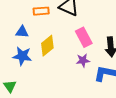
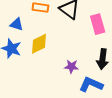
pink rectangle: (84, 37) -> (98, 24), moved

